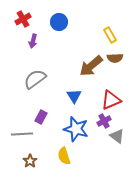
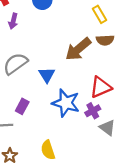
blue triangle: (74, 96) -> (47, 75), moved
blue star: (76, 129) -> (66, 103), moved

